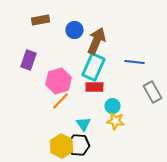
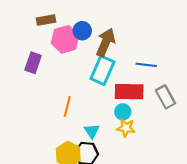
pink hexagon: (58, 81) -> (65, 39), moved
red rectangle: (94, 87) -> (129, 92), moved, size x1.5
orange line: (60, 101) -> (67, 107), turned -30

